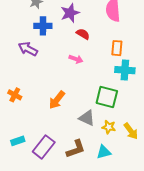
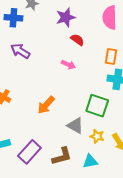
blue cross: (43, 26) -> (13, 18), moved

